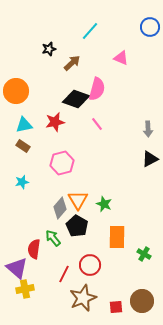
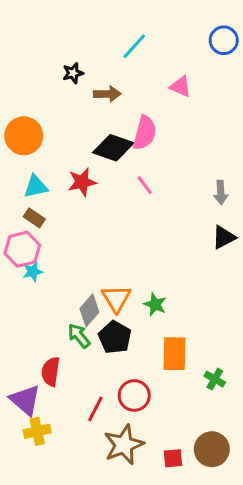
brown arrow: (72, 63) -> (107, 94), turned 42
pink hexagon: (62, 163) -> (22, 249), moved
green arrow: (53, 238) -> (79, 336), moved

